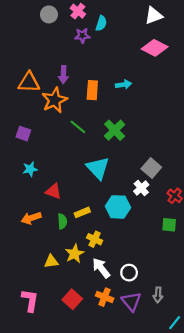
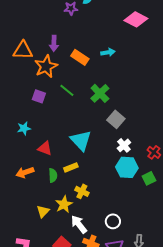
orange rectangle: (92, 90) -> (80, 57), turned -60
purple square: (23, 134) -> (39, 96), moved
cyan triangle: (98, 168) -> (81, 140), moved
gray square: (151, 168) -> (116, 119), moved
cyan hexagon: (118, 207) -> (127, 167), moved
green square: (169, 225) -> (149, 178), turned -32
yellow triangle: (51, 261) -> (43, 211), turned -40
white arrow: (101, 268) -> (79, 224), moved

